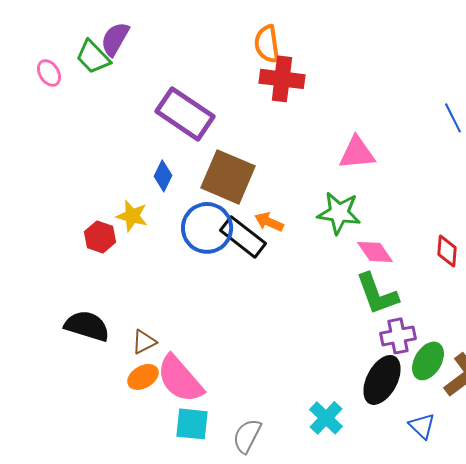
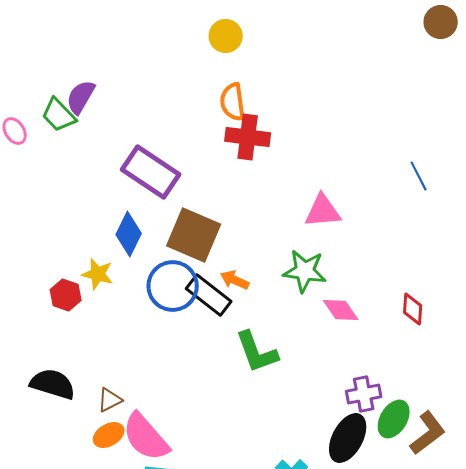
blue diamond: (163, 176) -> (129, 234), size x1.4
green L-shape: (377, 294) -> (257, 352), moved

